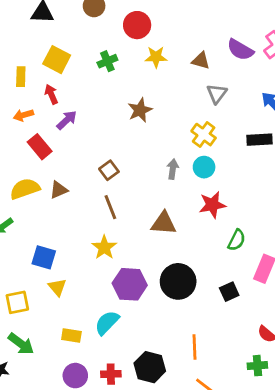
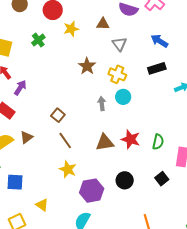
brown star: (140, 110) -> (87, 66), moved
red star: (212, 205) -> (131, 139), moved, turned -30
blue square: (44, 257) -> (15, 182), moved
black circle: (178, 281) -> (125, 180), size x0.7

